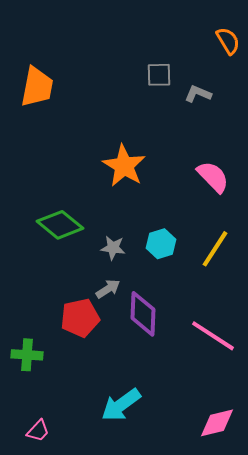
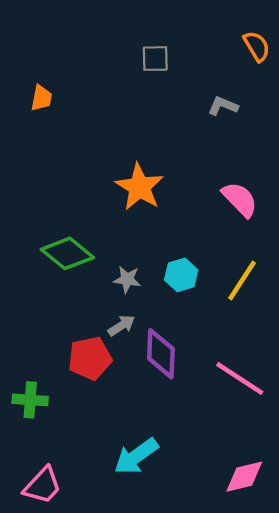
gray square: (159, 75) -> (155, 59), moved
orange trapezoid: (37, 87) -> (41, 98), size x0.6
pink trapezoid: (38, 431) -> (43, 486), size x1.5

